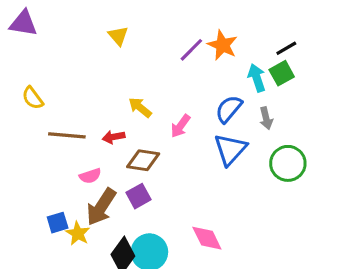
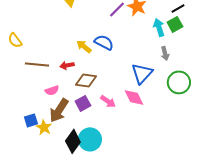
blue semicircle: (229, 109) -> (104, 42), moved, turned 78
pink arrow: (181, 126) -> (108, 101), moved, turned -91
pink diamond: (207, 238) -> (134, 97), moved

